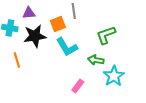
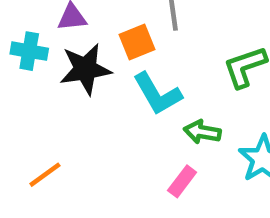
orange line: (17, 60) -> (45, 175), moved, turned 70
green arrow: (96, 60) -> (202, 132), moved

